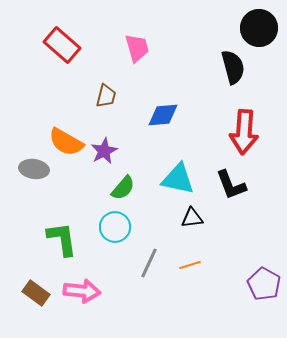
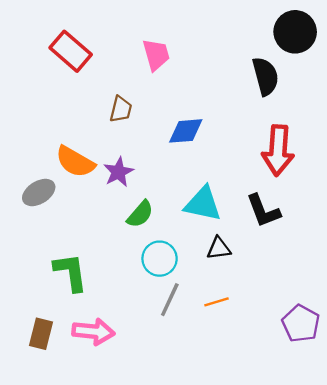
gray ellipse: (34, 169) -> (39, 192), turned -40
cyan circle: (115, 227) -> (160, 259), moved
brown rectangle: (36, 293) -> (41, 334), turned 68

